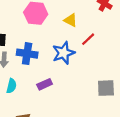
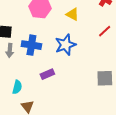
red line: (88, 39) -> (105, 31), moved
cyan semicircle: (11, 86) -> (17, 87), moved

